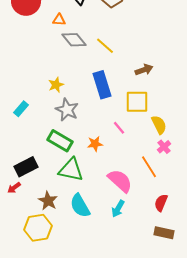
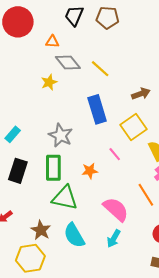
yellow star: (56, 85) -> (49, 82), moved
yellow square: (137, 102) -> (133, 127), turned -35
green rectangle: (60, 141) -> (53, 168), turned 60
black rectangle: (26, 167) -> (18, 171), moved, turned -45

